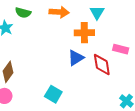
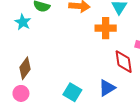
blue triangle: (76, 58) -> (107, 88), moved

